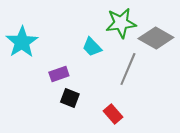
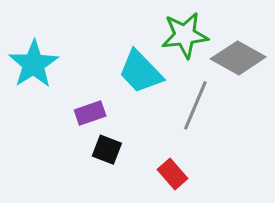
cyan trapezoid: (92, 47) -> (140, 72), size x1.5

